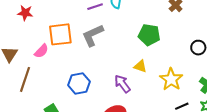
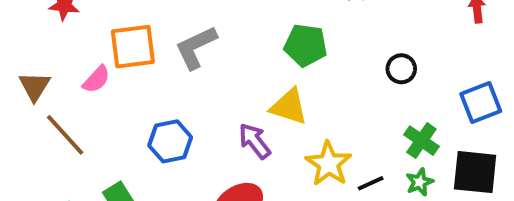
yellow triangle: (140, 66) -> (289, 107), size x1.5
brown line: (25, 79) -> (65, 135), turned -60
yellow star: (171, 79) -> (329, 164), moved

